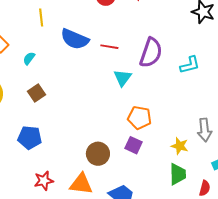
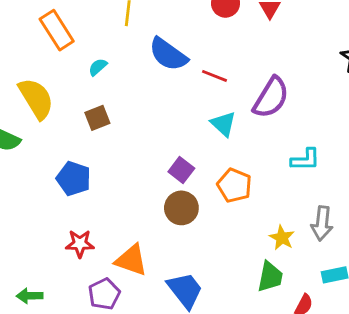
cyan L-shape: (190, 65) -> (305, 160), moved
cyan triangle: (123, 78) -> (223, 124), turned -36
purple square: (133, 145) -> (181, 170), moved
brown circle: (98, 154) -> (181, 208), moved

